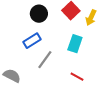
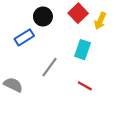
blue rectangle: (32, 41) -> (24, 37), moved

